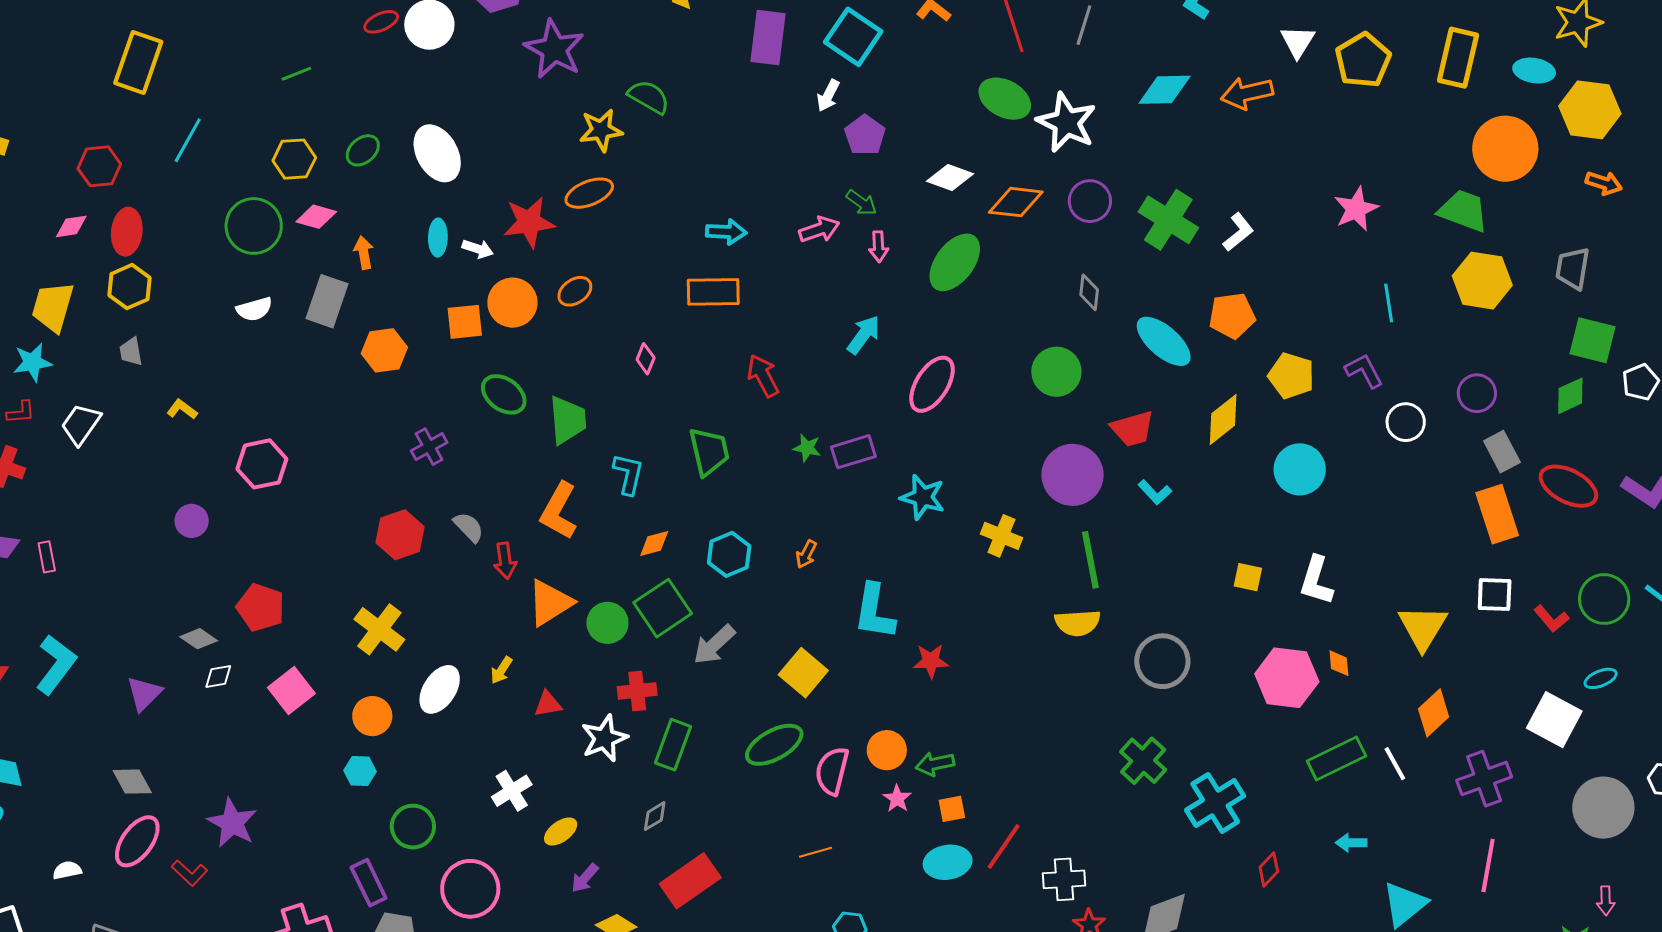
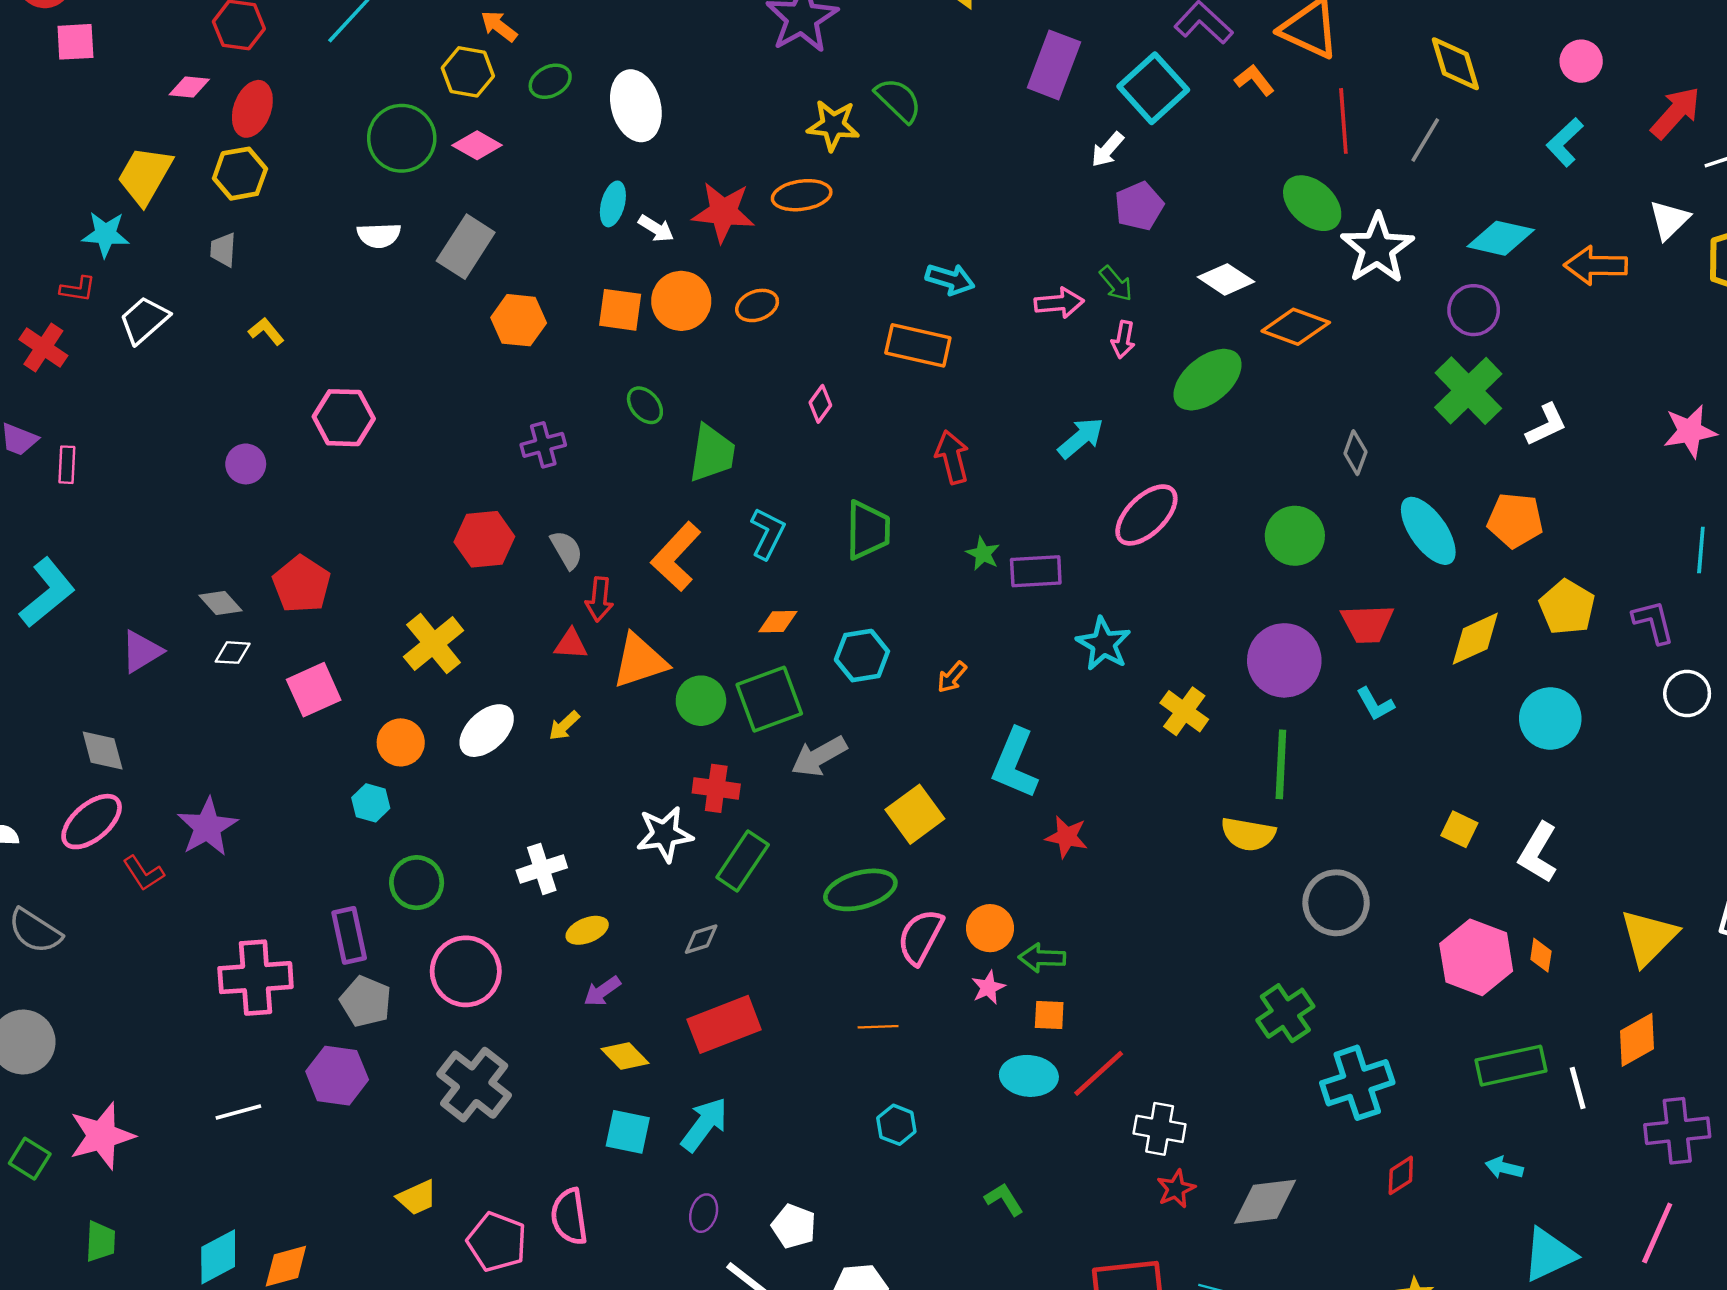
purple circle: (1090, 201) -> (1474, 310), moved
orange arrow: (364, 253) -> (499, 26), moved, turned -56
green ellipse: (504, 394) -> (645, 405), size x0.7
red triangle: (548, 704) -> (571, 644), moved

